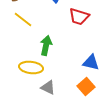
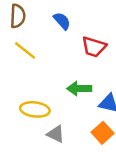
green arrow: (46, 45) -> (79, 89), moved, turned -102

